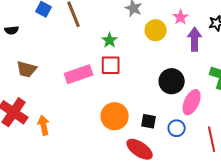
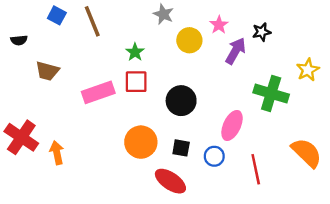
purple arrow: (195, 39) -> (236, 51), turned 30
brown trapezoid: (27, 69) -> (47, 71), moved
black circle: (172, 81) -> (181, 101), moved

